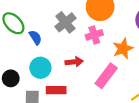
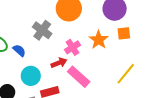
pink cross: (94, 35) -> (73, 47), moved
pink rectangle: (106, 76) -> (79, 77), moved, turned -70

